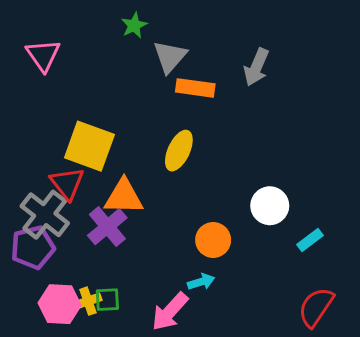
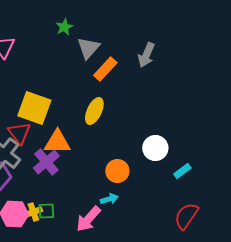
orange rectangle: (195, 88) -> (105, 69), turned -55

